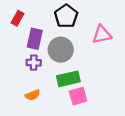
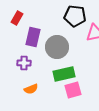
black pentagon: (66, 16) -> (75, 16), moved, turned -30
purple cross: (34, 63) -> (24, 63), moved

